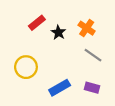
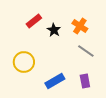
purple rectangle: (92, 88) -> (85, 81), turned 64

